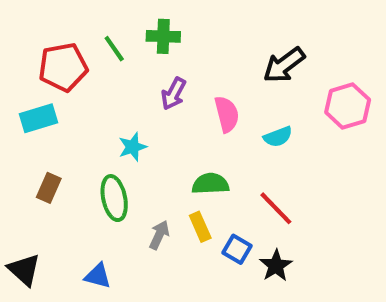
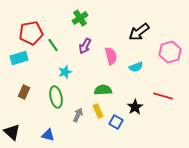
green cross: (163, 36) -> (80, 18), turned -35
green line: (114, 49) -> (53, 45), moved
red line: (276, 208) -> (163, 96), moved, turned -30
black star: (276, 266) -> (135, 107), moved

